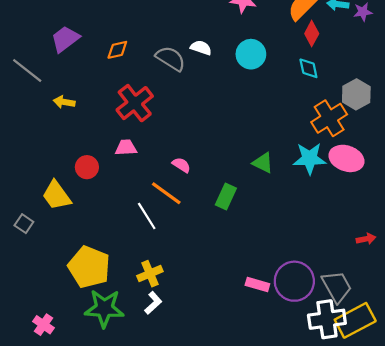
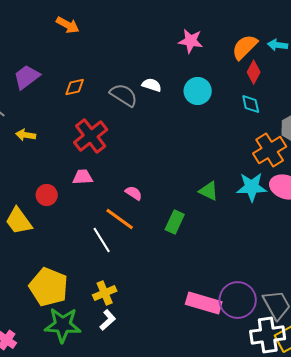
pink rectangle: (257, 284) -> (204, 303), size x1.6

